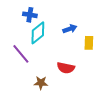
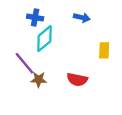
blue arrow: (70, 29) -> (82, 18), moved, turned 32
brown star: (41, 83) -> (39, 80), moved

